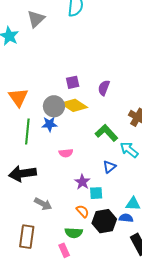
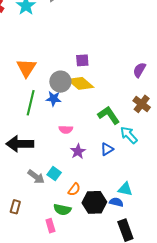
purple semicircle: (104, 88) -> (139, 70), moved
purple star: (82, 182) -> (78, 151), moved
cyan square: (96, 193) -> (54, 174), moved, turned 32
orange semicircle: (83, 211) -> (74, 189), turned 72
brown rectangle: (27, 237) -> (15, 207), size x0.6

